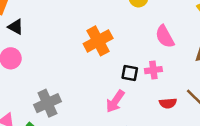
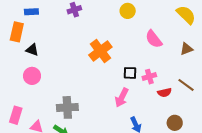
pink cross: (153, 70) -> (149, 77), moved
gray cross: (47, 103) -> (67, 107), turned 30

